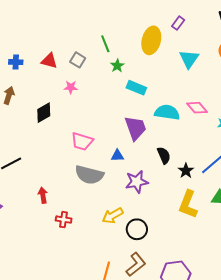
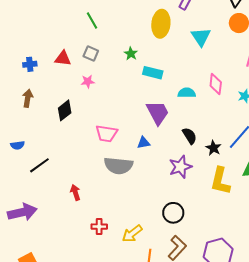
green line: (105, 44) -> (92, 21), moved
pink diamond: (197, 108) -> (216, 84), turned 55
cyan semicircle: (167, 112) -> (187, 93), size x0.7
purple star: (137, 182) -> (180, 167), moved
yellow arrow: (113, 216) -> (132, 234), moved
red cross: (64, 220) -> (99, 227), moved

